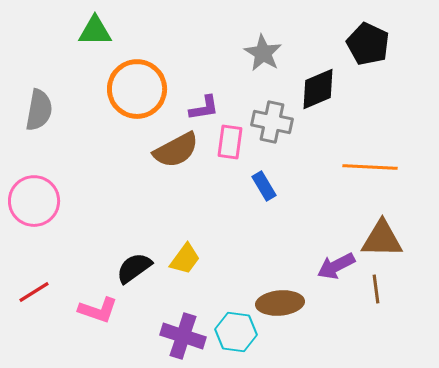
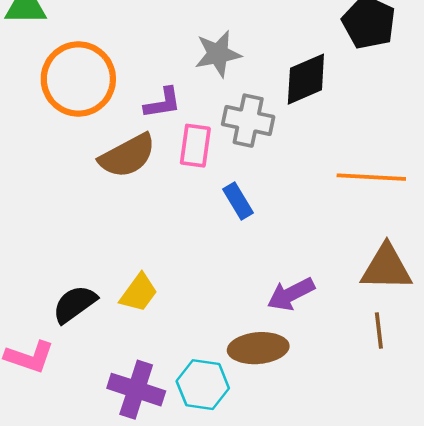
gray star: (263, 53) -> (218, 54), moved, turned 30
purple arrow: (336, 266) -> (291, 294), moved

